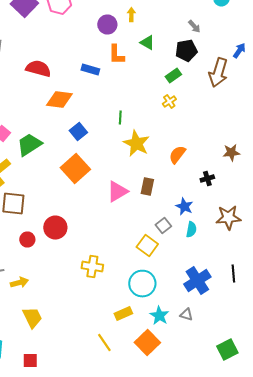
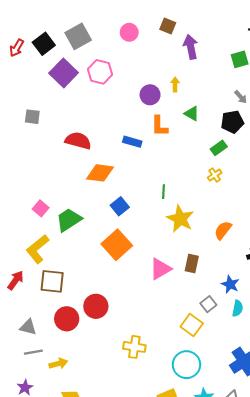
red circle: (27, 240) -> (67, 319), size x1.5

